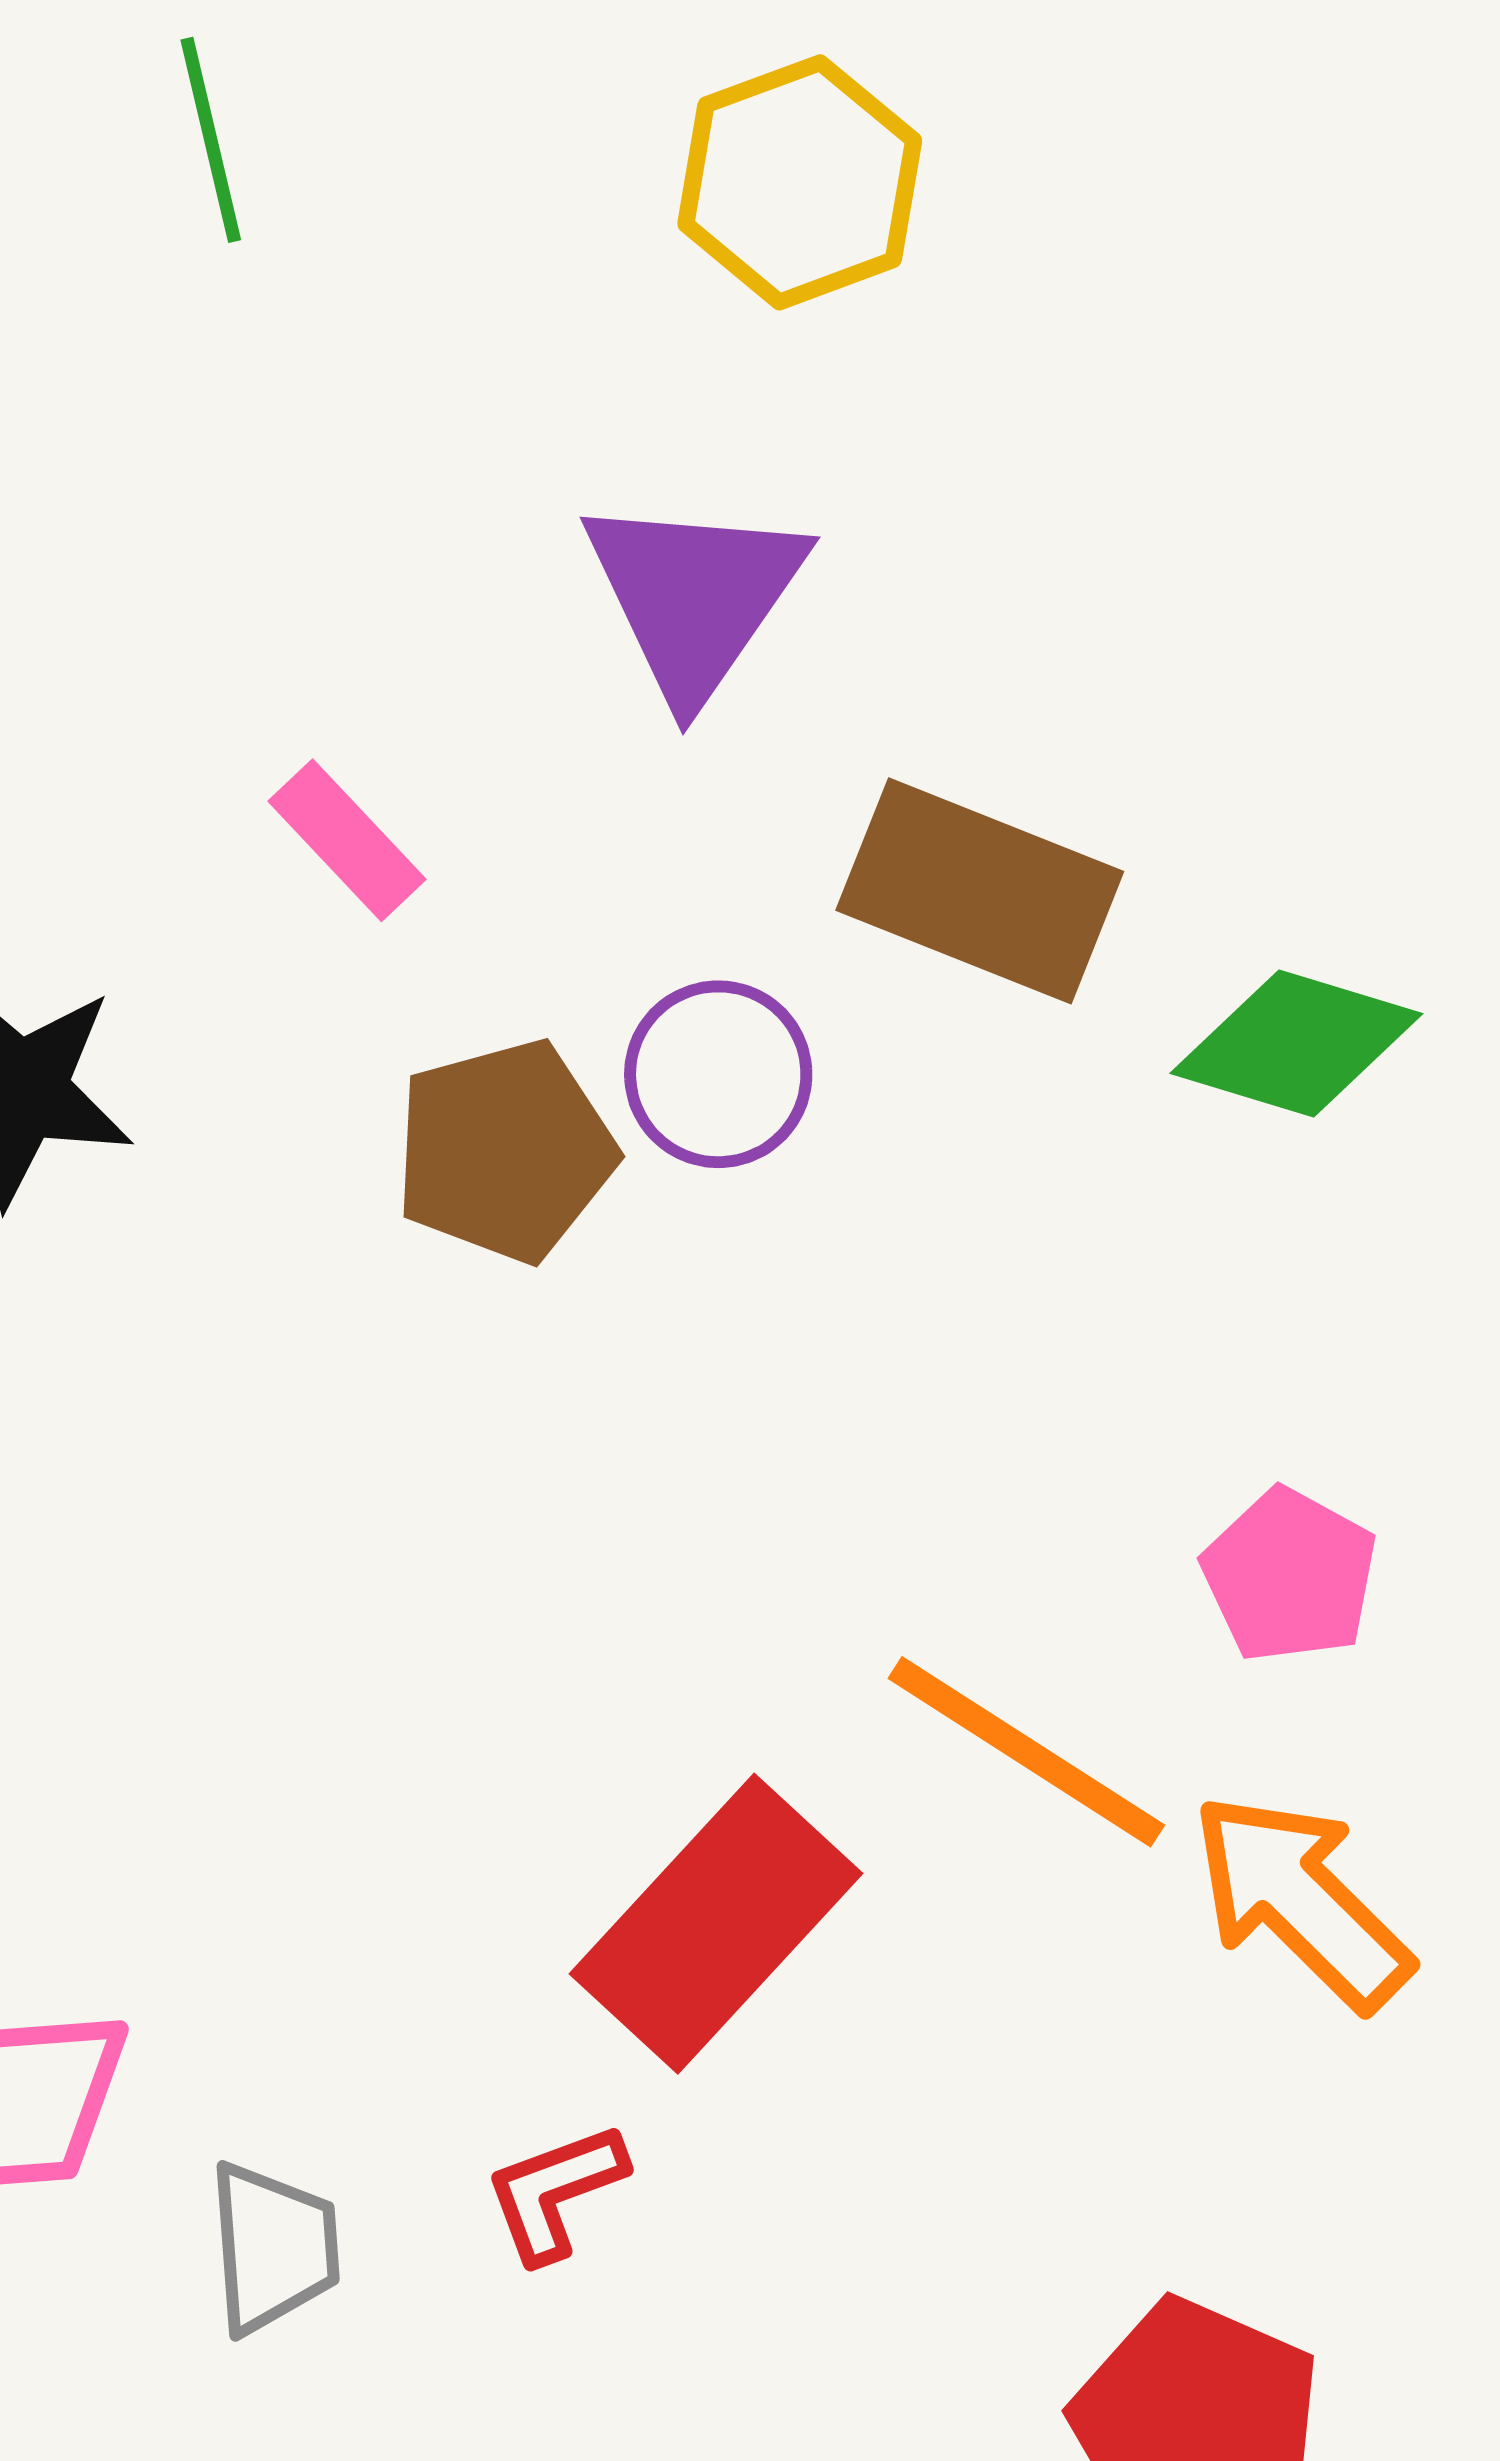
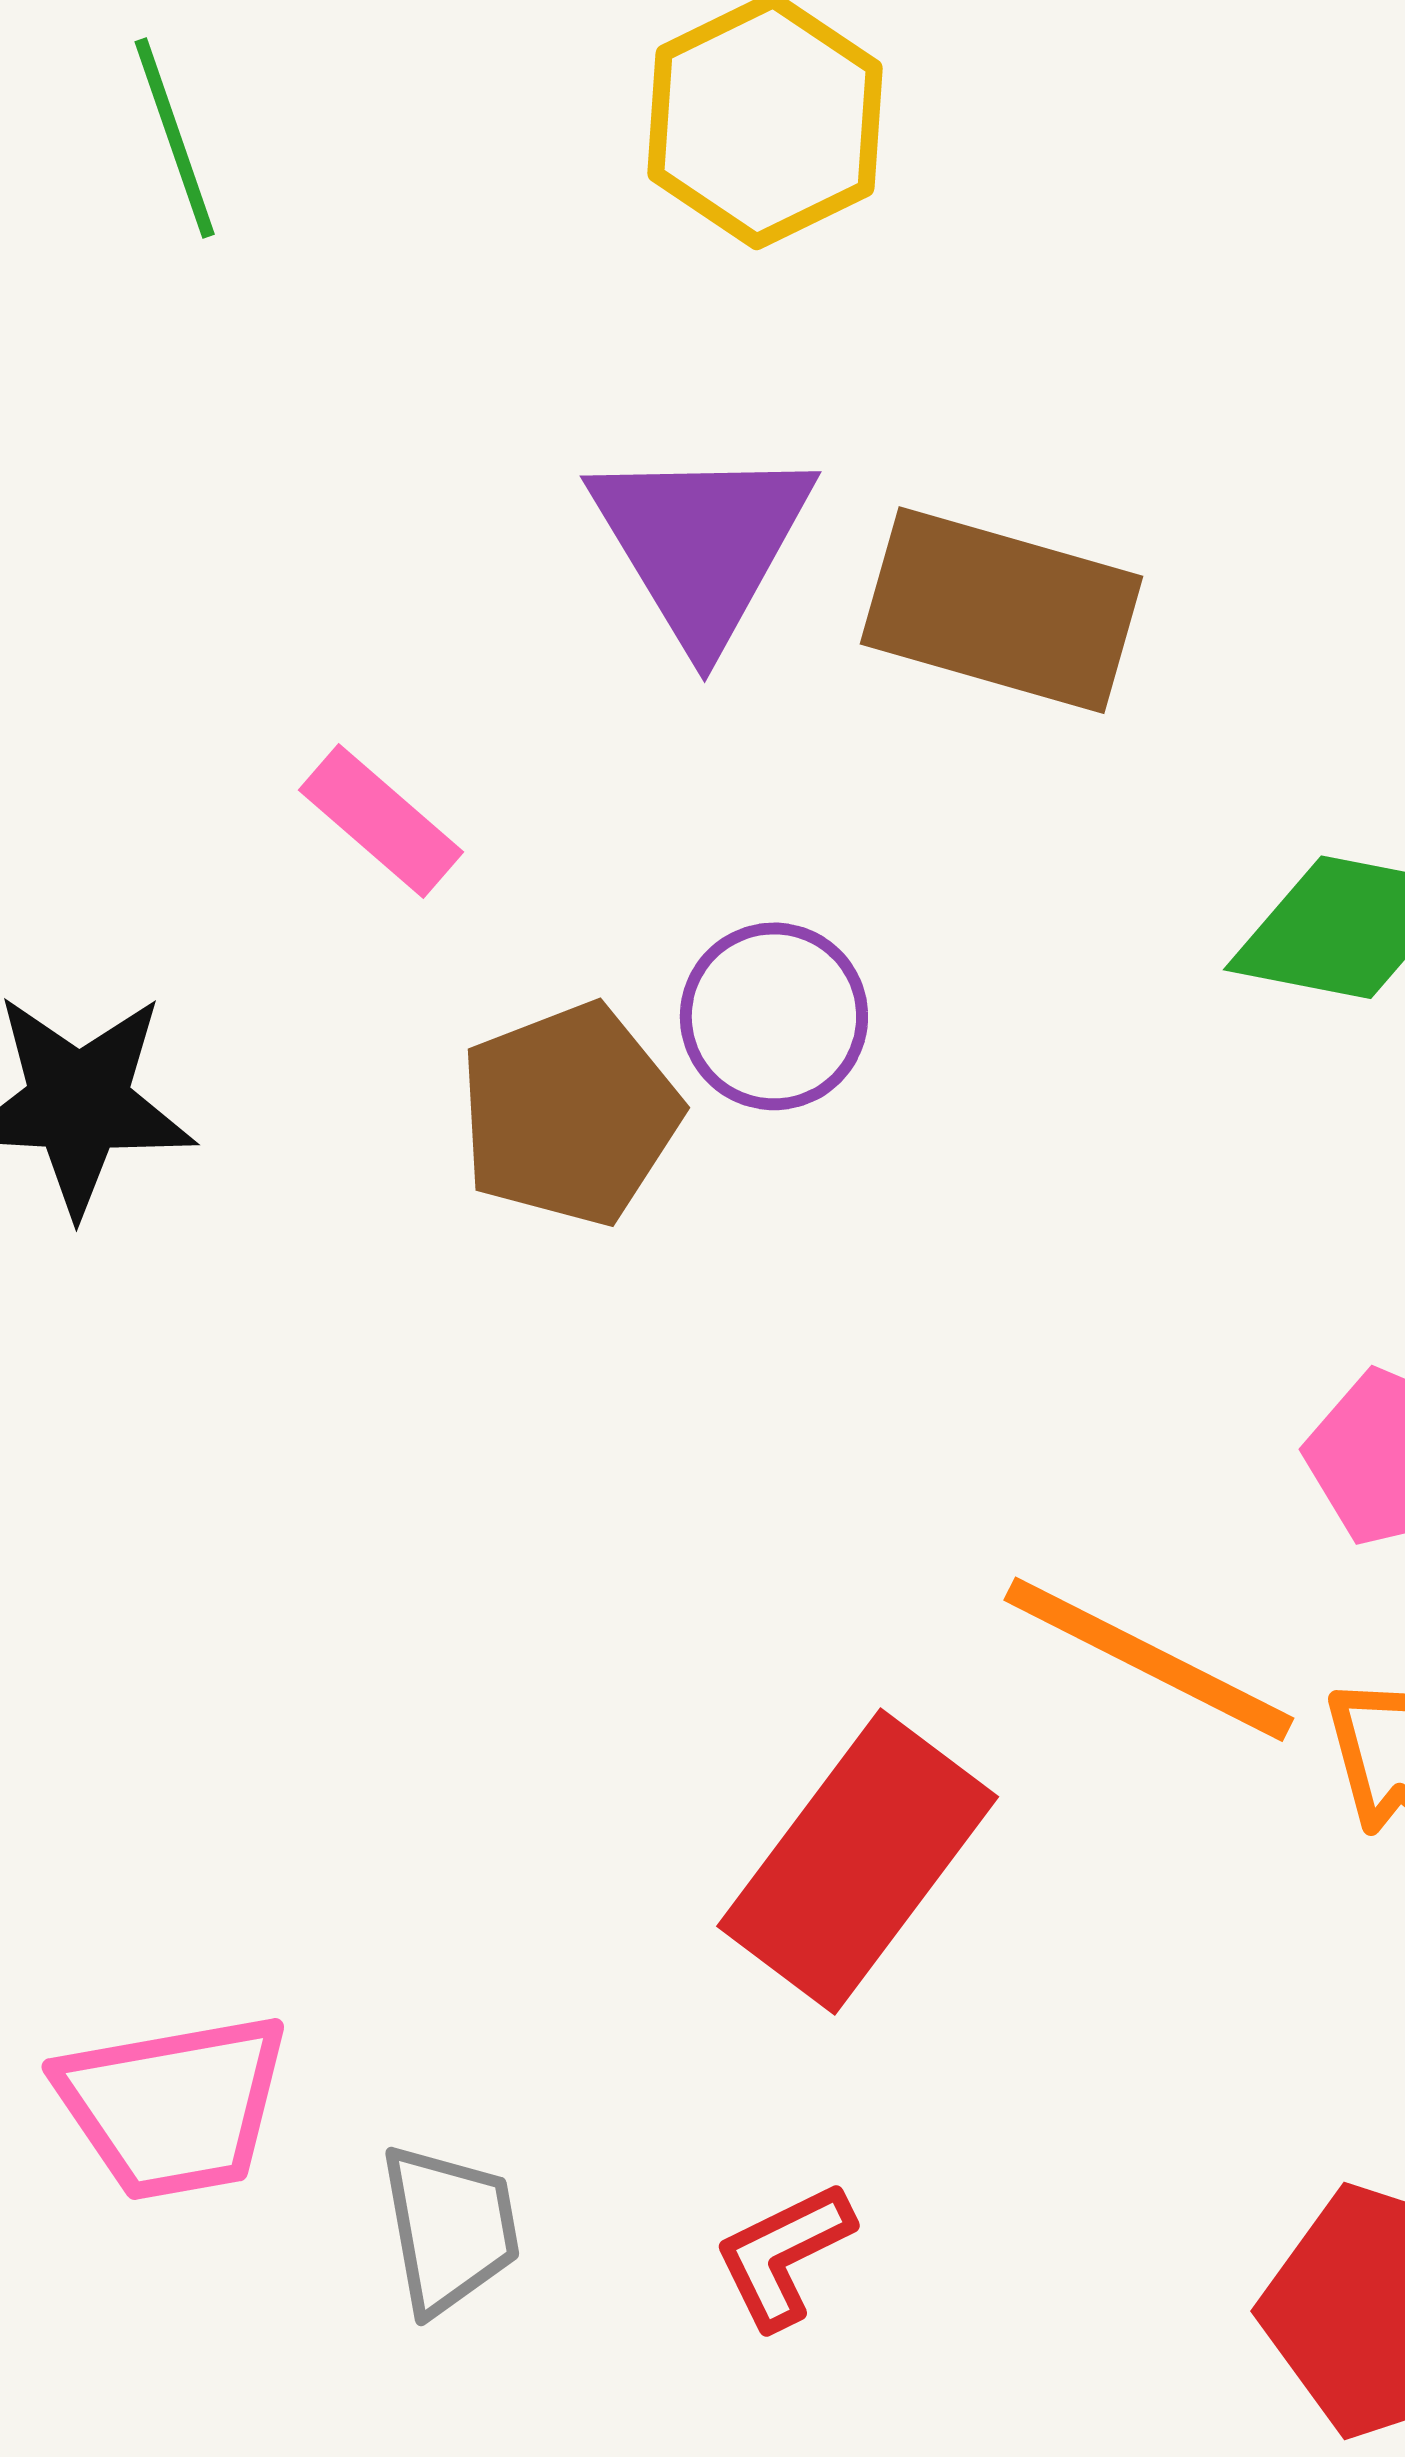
brown rectangle: (980, 891) -> (1002, 610), moved
red L-shape: (555, 2192) -> (784, 2255), moved

